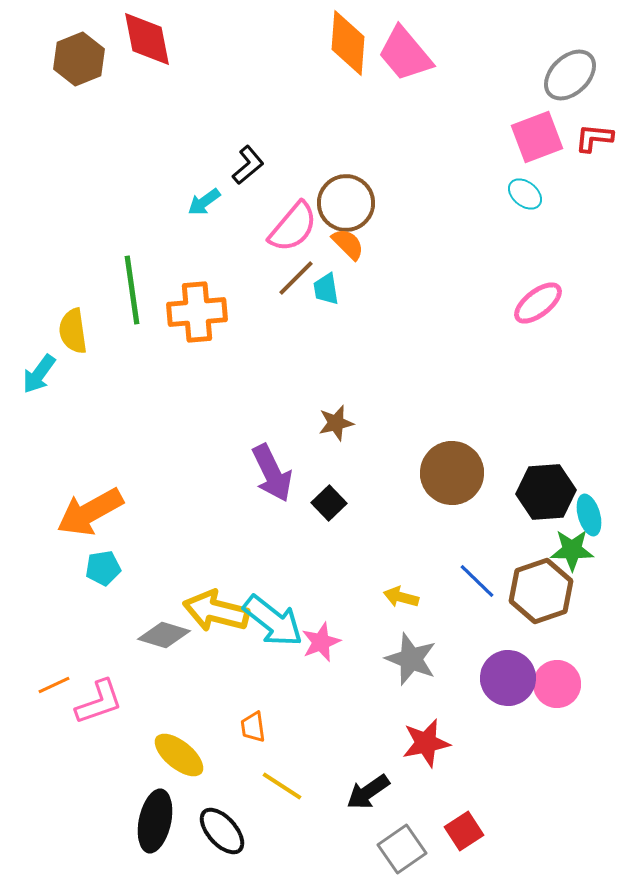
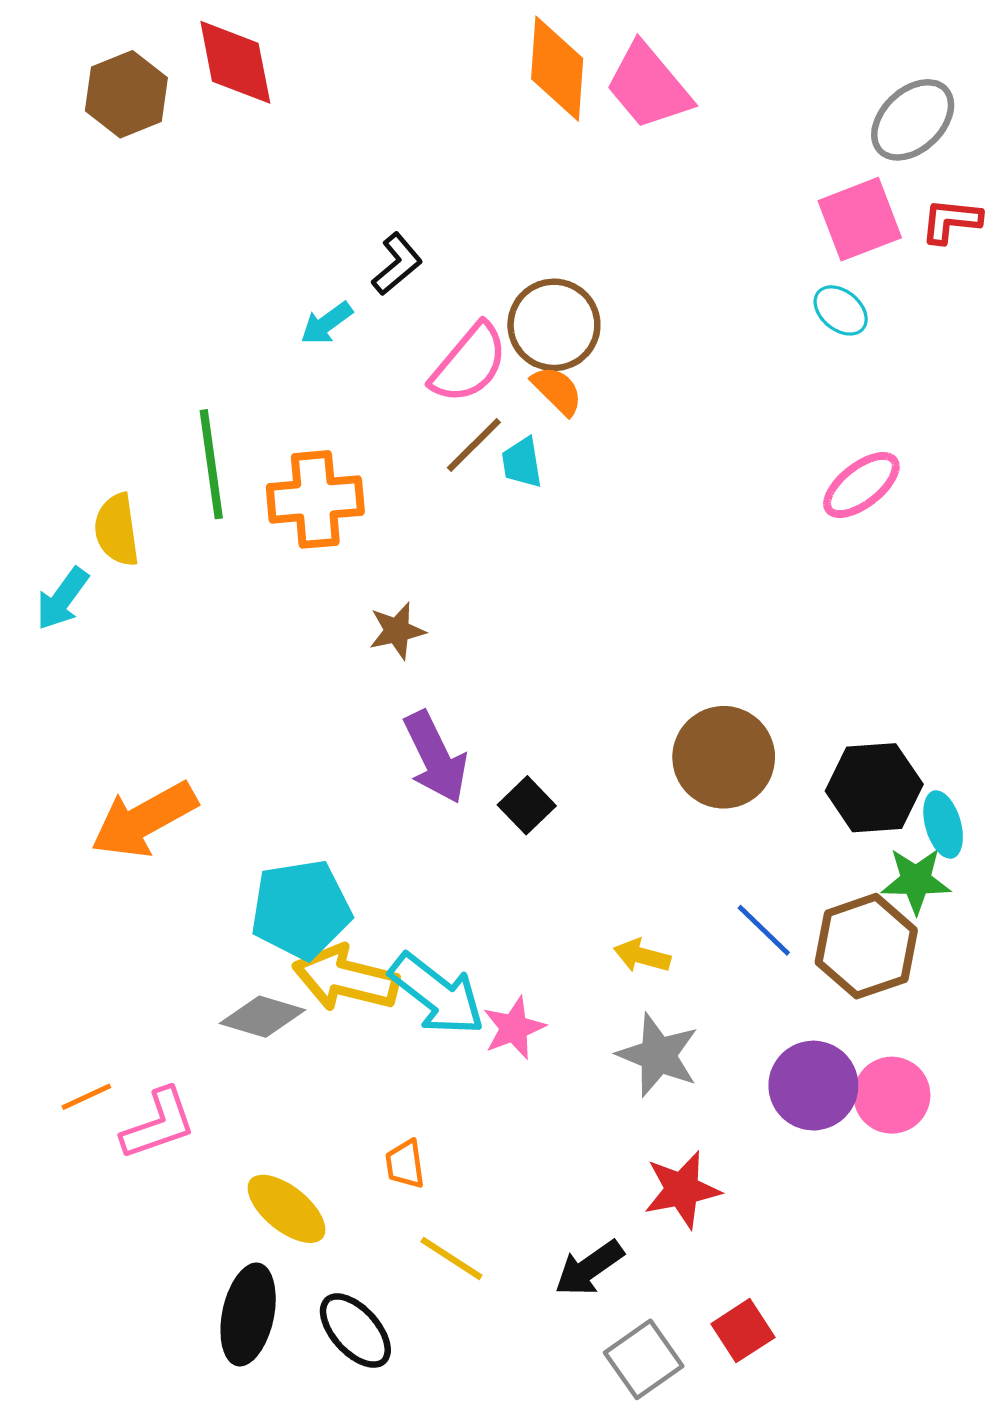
brown star: (336, 423) -> (397, 631), moved
cyan pentagon: (103, 568) -> (301, 909), moved, size x1.8

